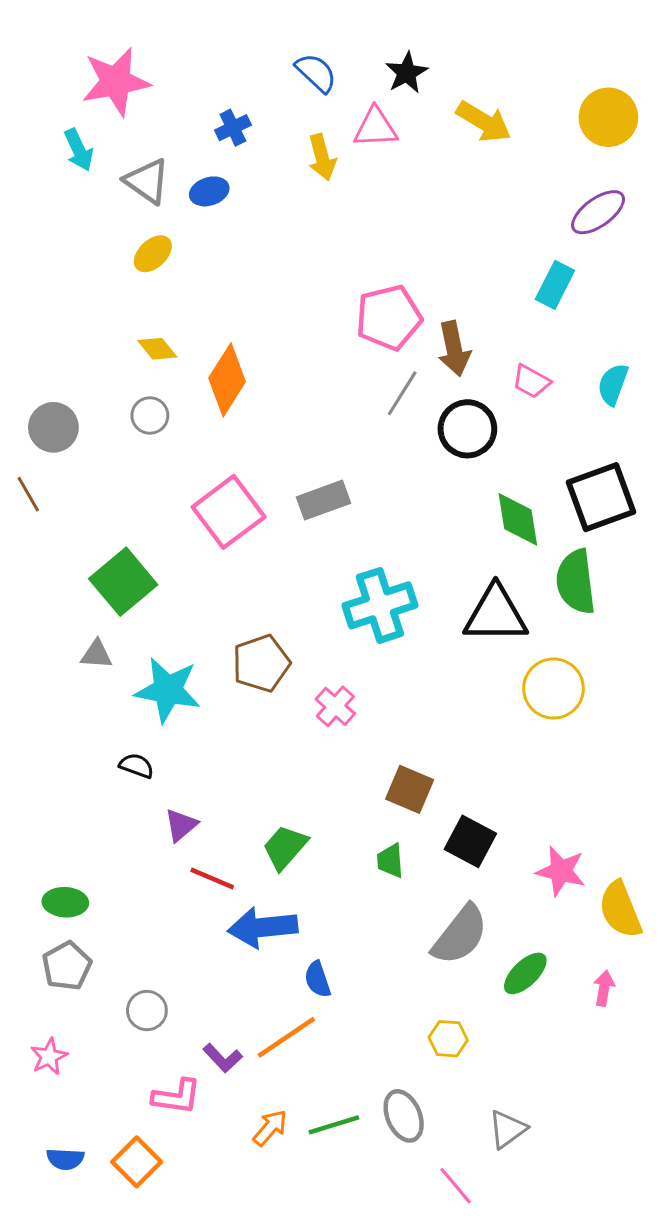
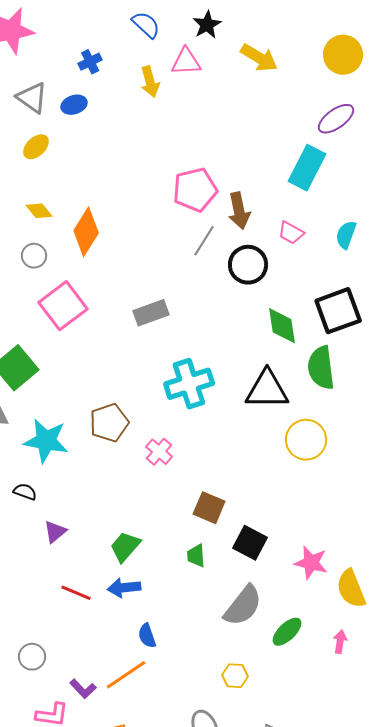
cyan rectangle: (555, 285) -> (307, 168), size x1.4
pink square: (229, 512) -> (63, 306), moved
red line: (212, 878) -> (76, 593), moved
blue arrow: (263, 927) -> (124, 588), moved, size x0.7

